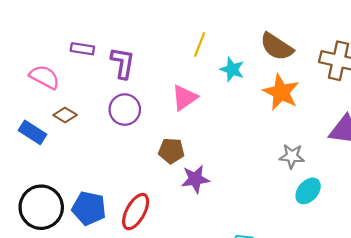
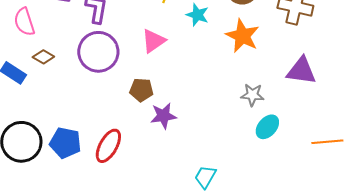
pink semicircle: (44, 77) -> (24, 22), turned -136
purple circle: (125, 110) -> (98, 52), size x1.4

